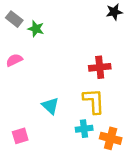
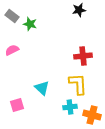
black star: (114, 12) -> (79, 10), moved
pink square: (20, 136) -> (17, 105), moved

